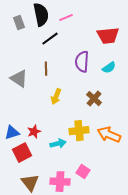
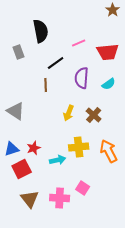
pink line: (66, 18) -> (79, 43), moved
gray rectangle: (19, 23) -> (19, 52), moved
black line: (50, 39) -> (56, 63), moved
gray triangle: (19, 79) -> (16, 111), moved
yellow arrow: (56, 97) -> (69, 113), moved
orange arrow: (109, 135) -> (109, 151), turned 40

